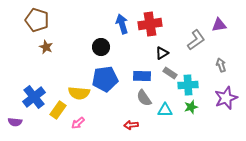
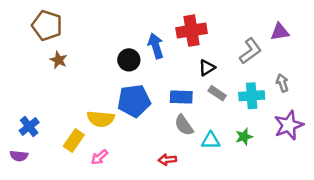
blue arrow: (122, 24) -> (156, 46), moved
cyan cross: (188, 85) -> (252, 96), moved
blue cross: (34, 97) -> (29, 126), moved, size x0.7

